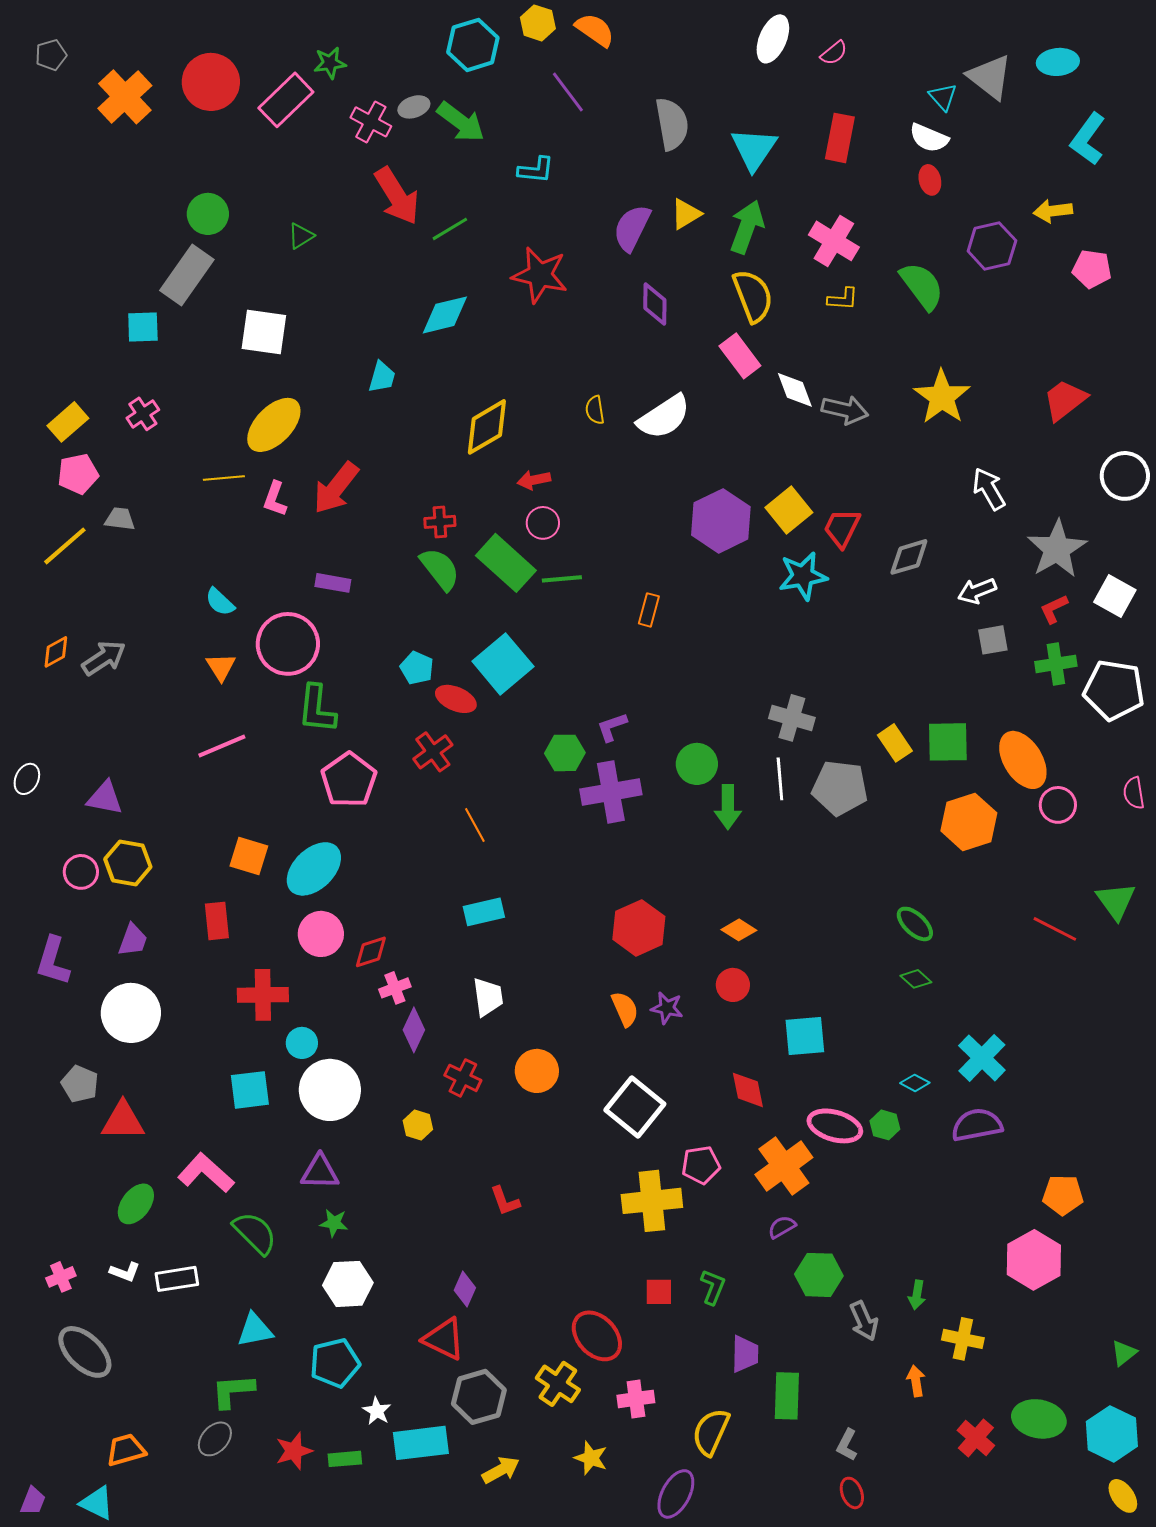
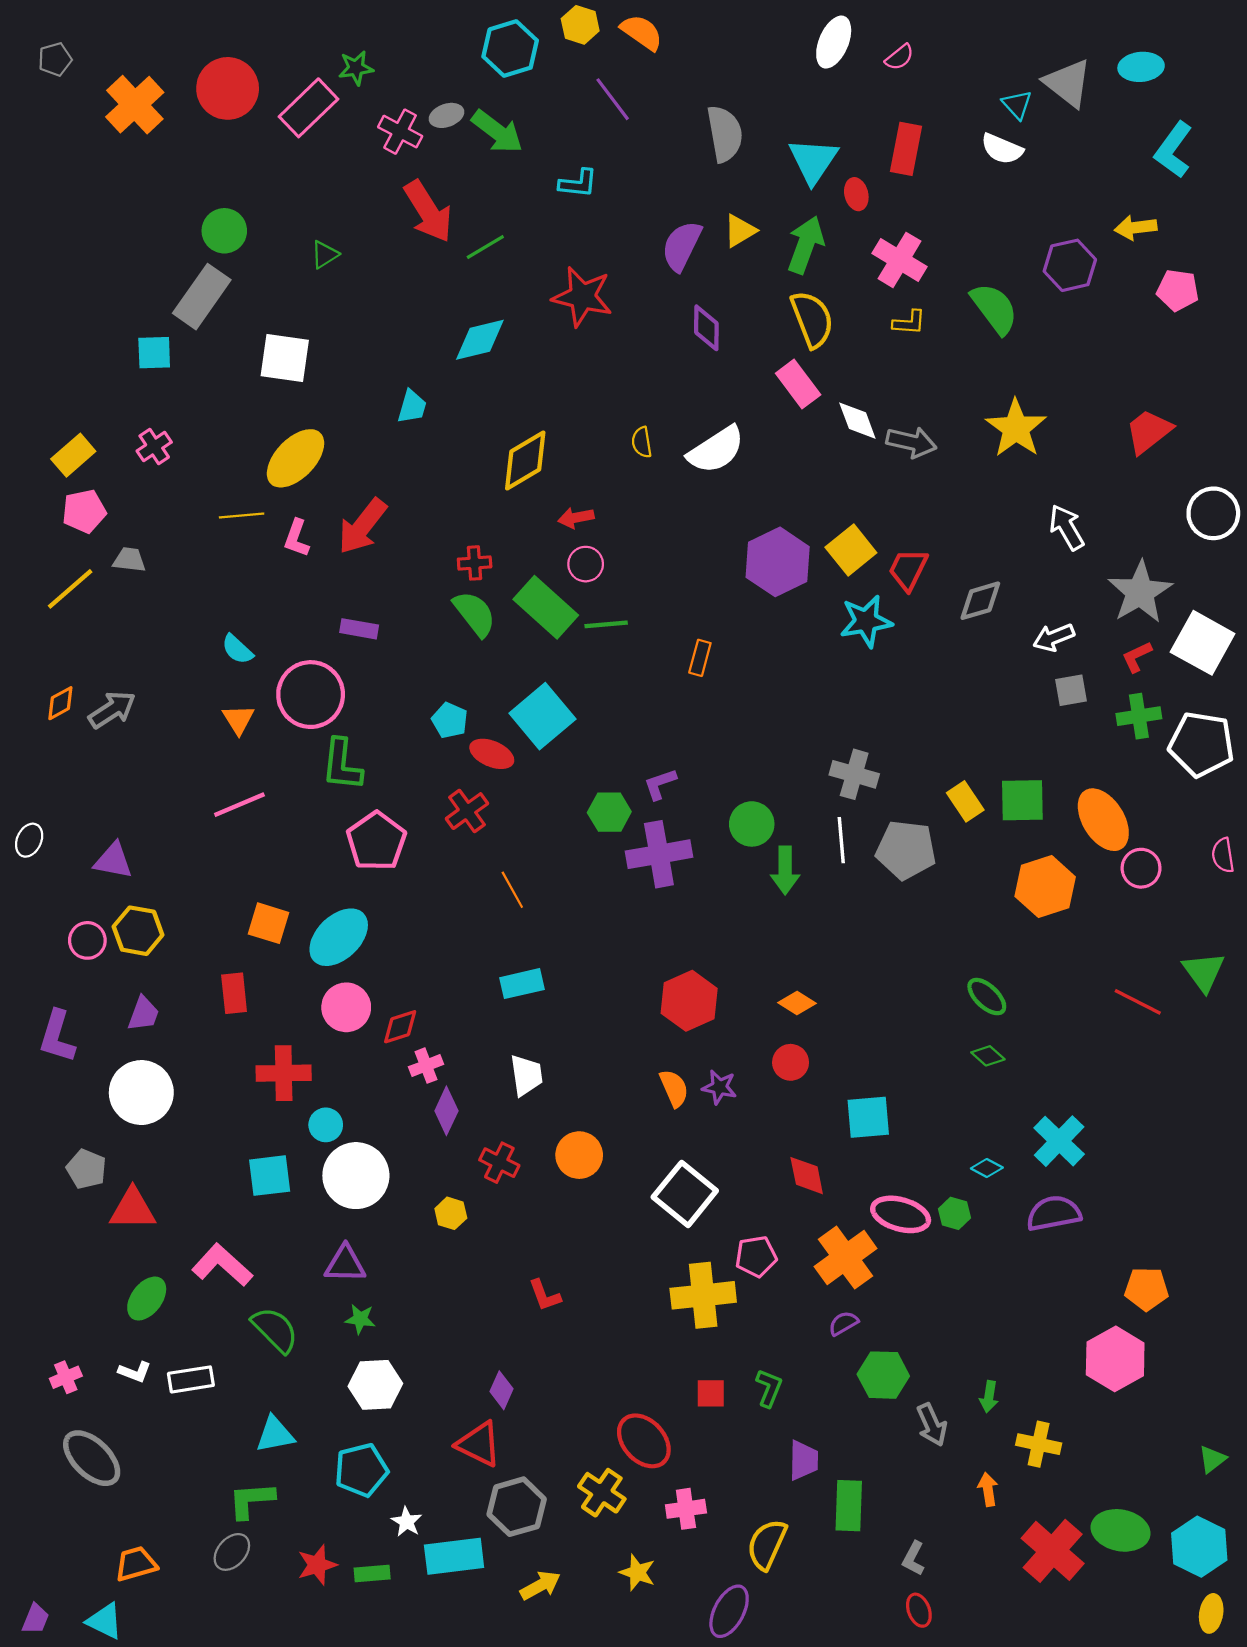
red ellipse: (930, 180) -> (856, 194), moved
white square: (1115, 596) -> (1203, 643), size x1.4
red cross: (976, 1438) -> (1053, 1551), size x1.5
yellow ellipse: (1123, 1496) -> (1211, 1613), turned 44

